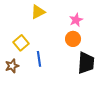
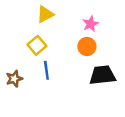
yellow square: (21, 43) -> (37, 45), moved
black trapezoid: (86, 63) -> (102, 75), turned -100

